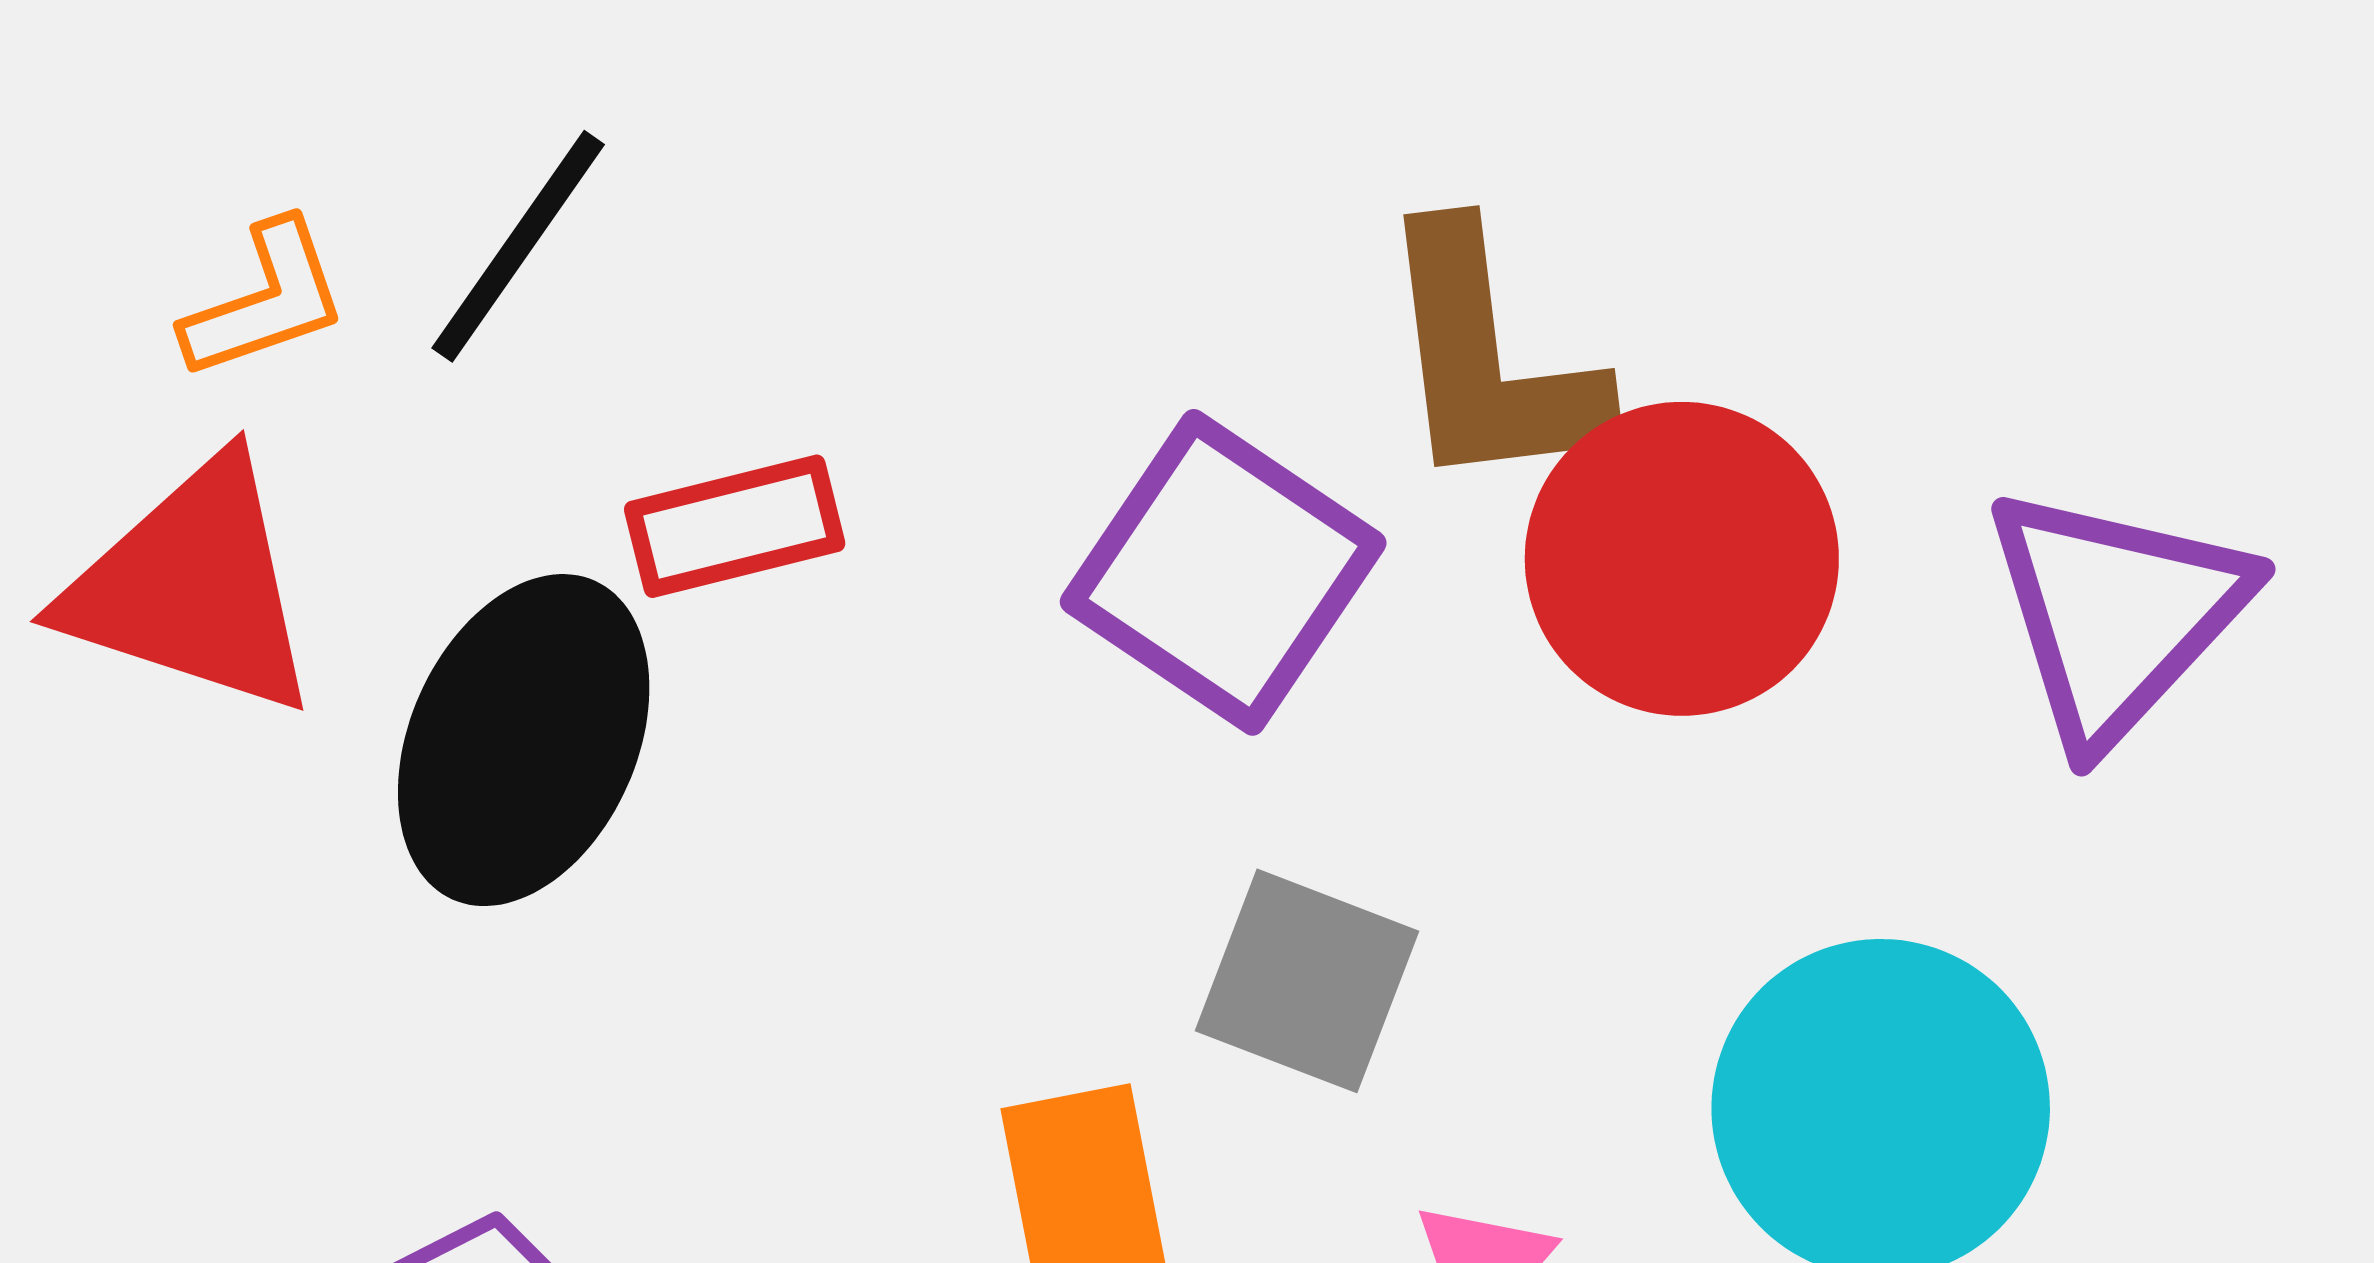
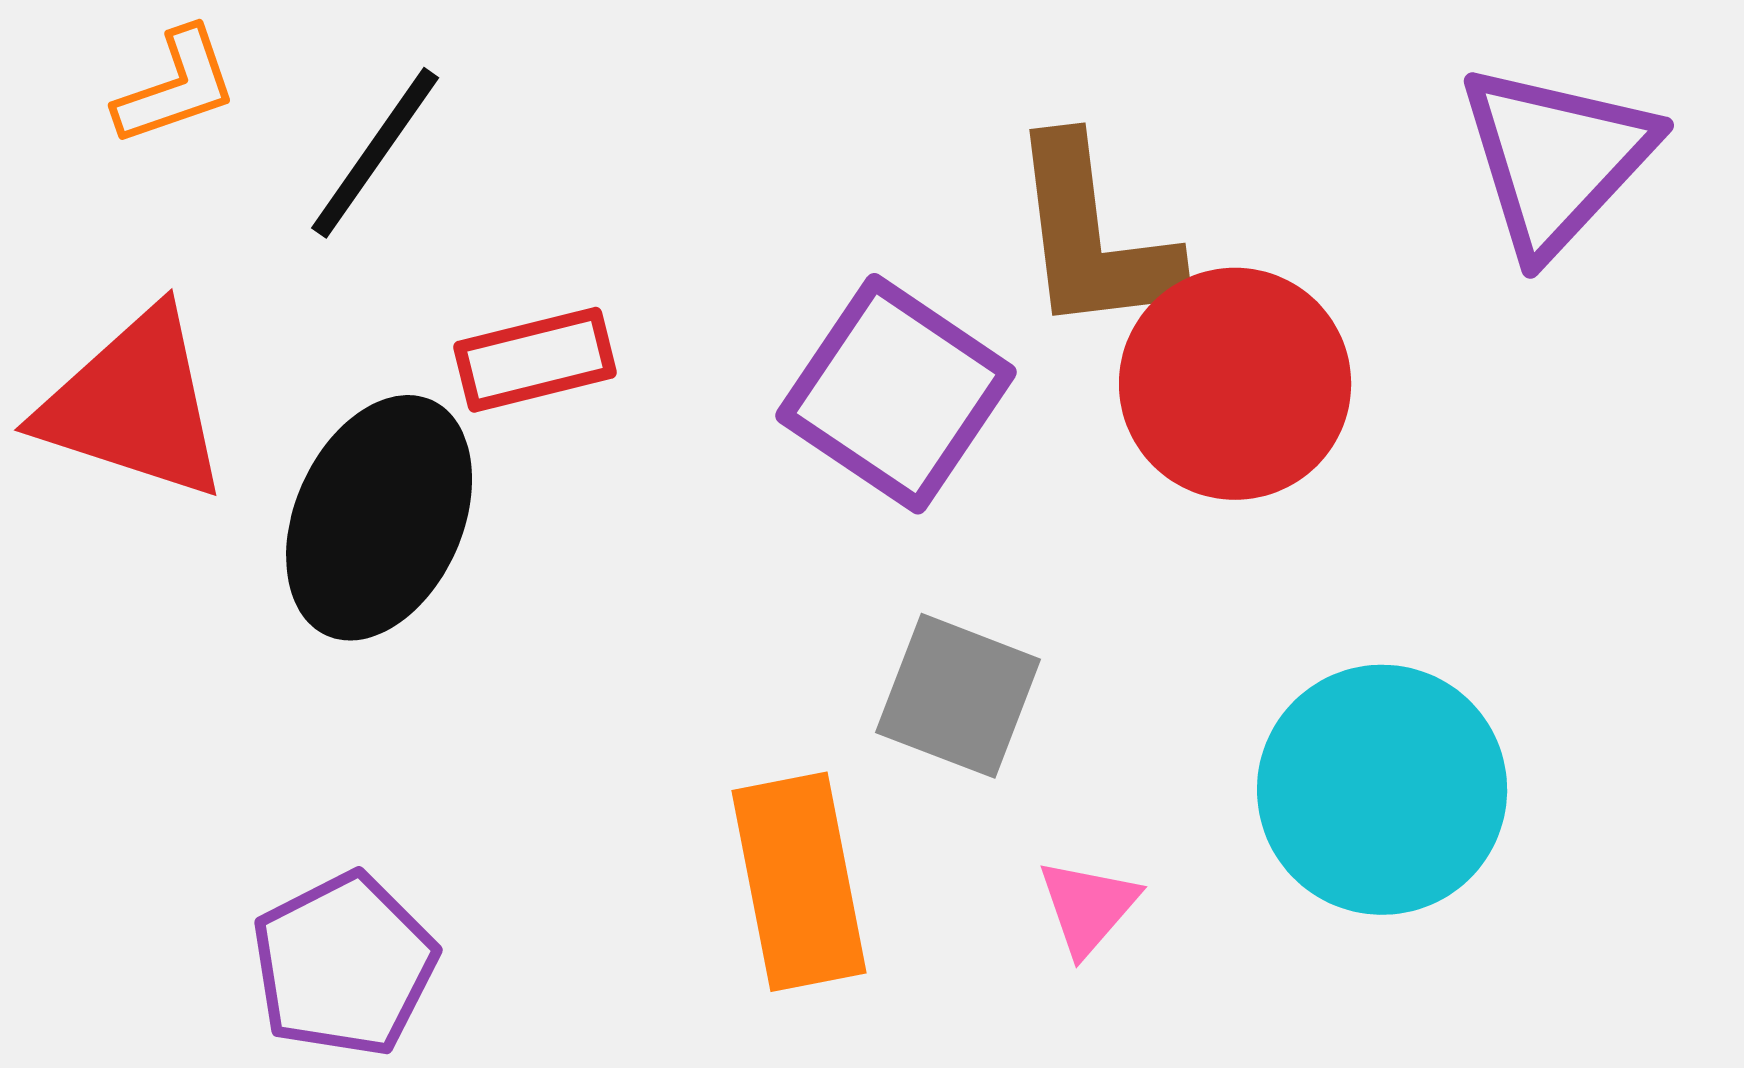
orange L-shape: (265, 300) -> (176, 87), moved
purple triangle: (2116, 614) -> (1556, 159), moved

